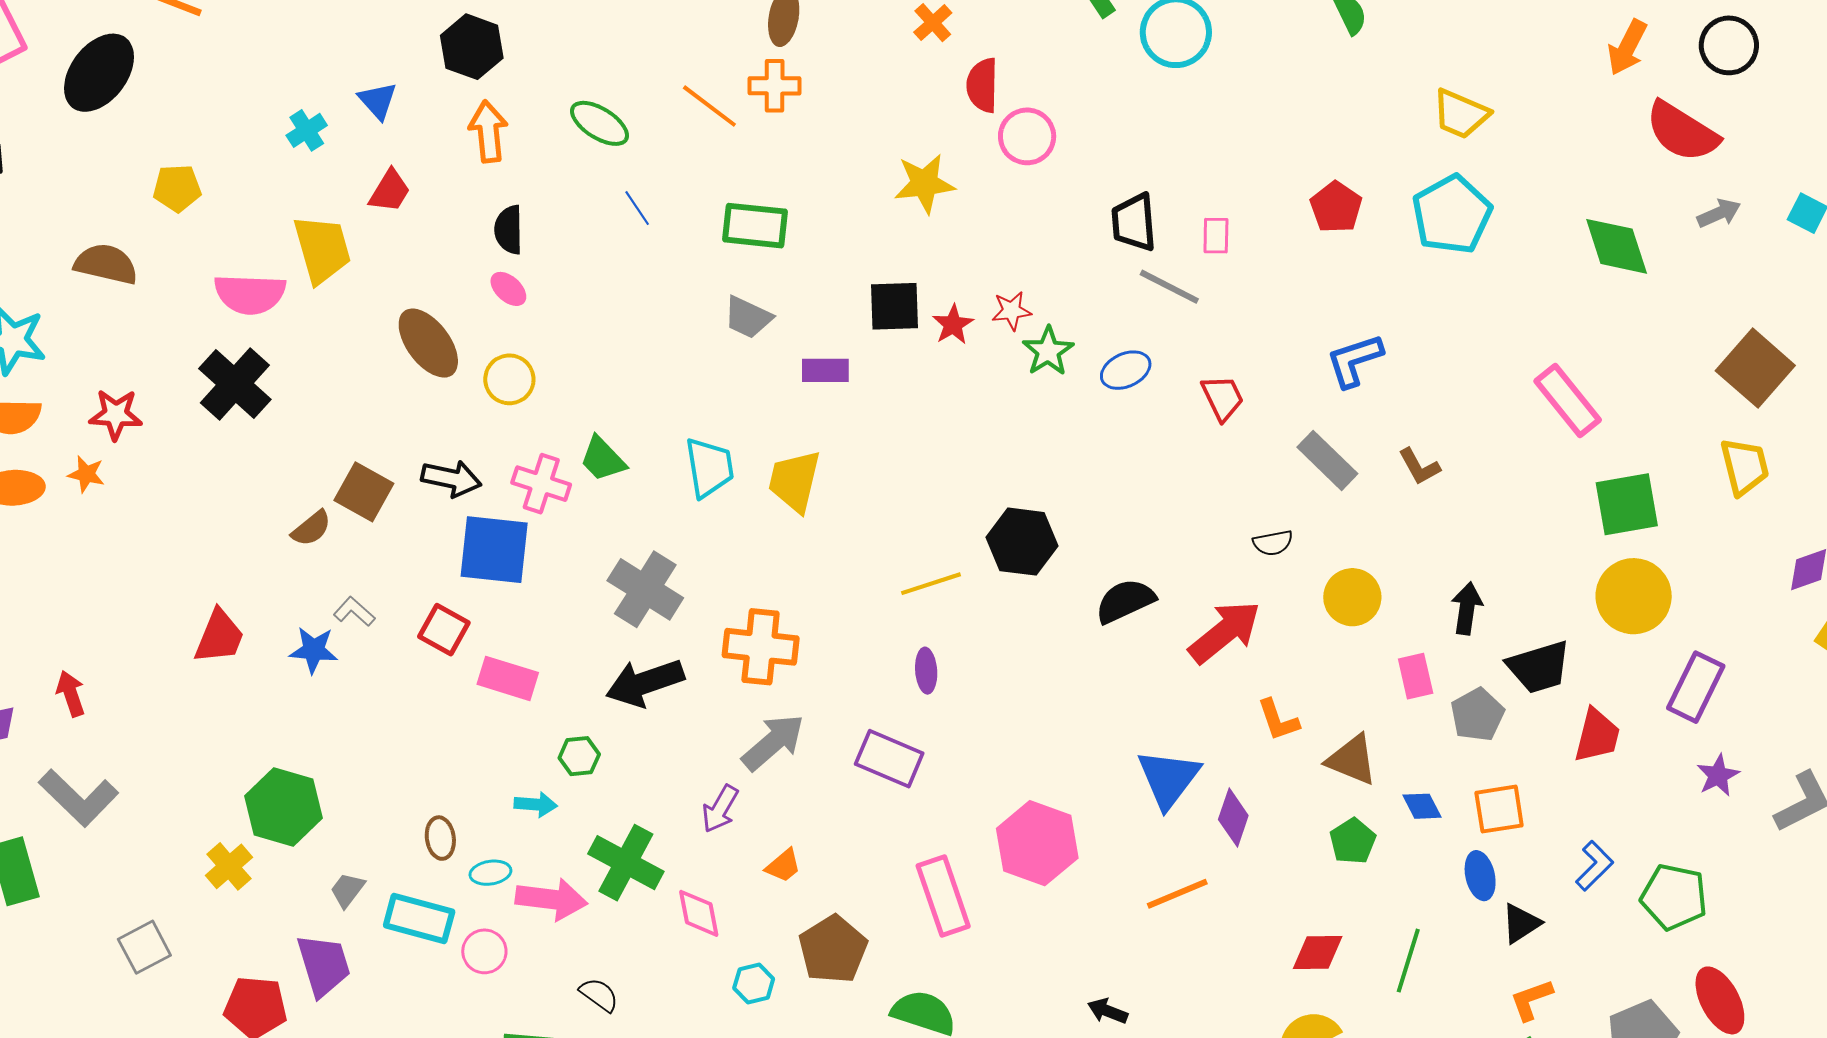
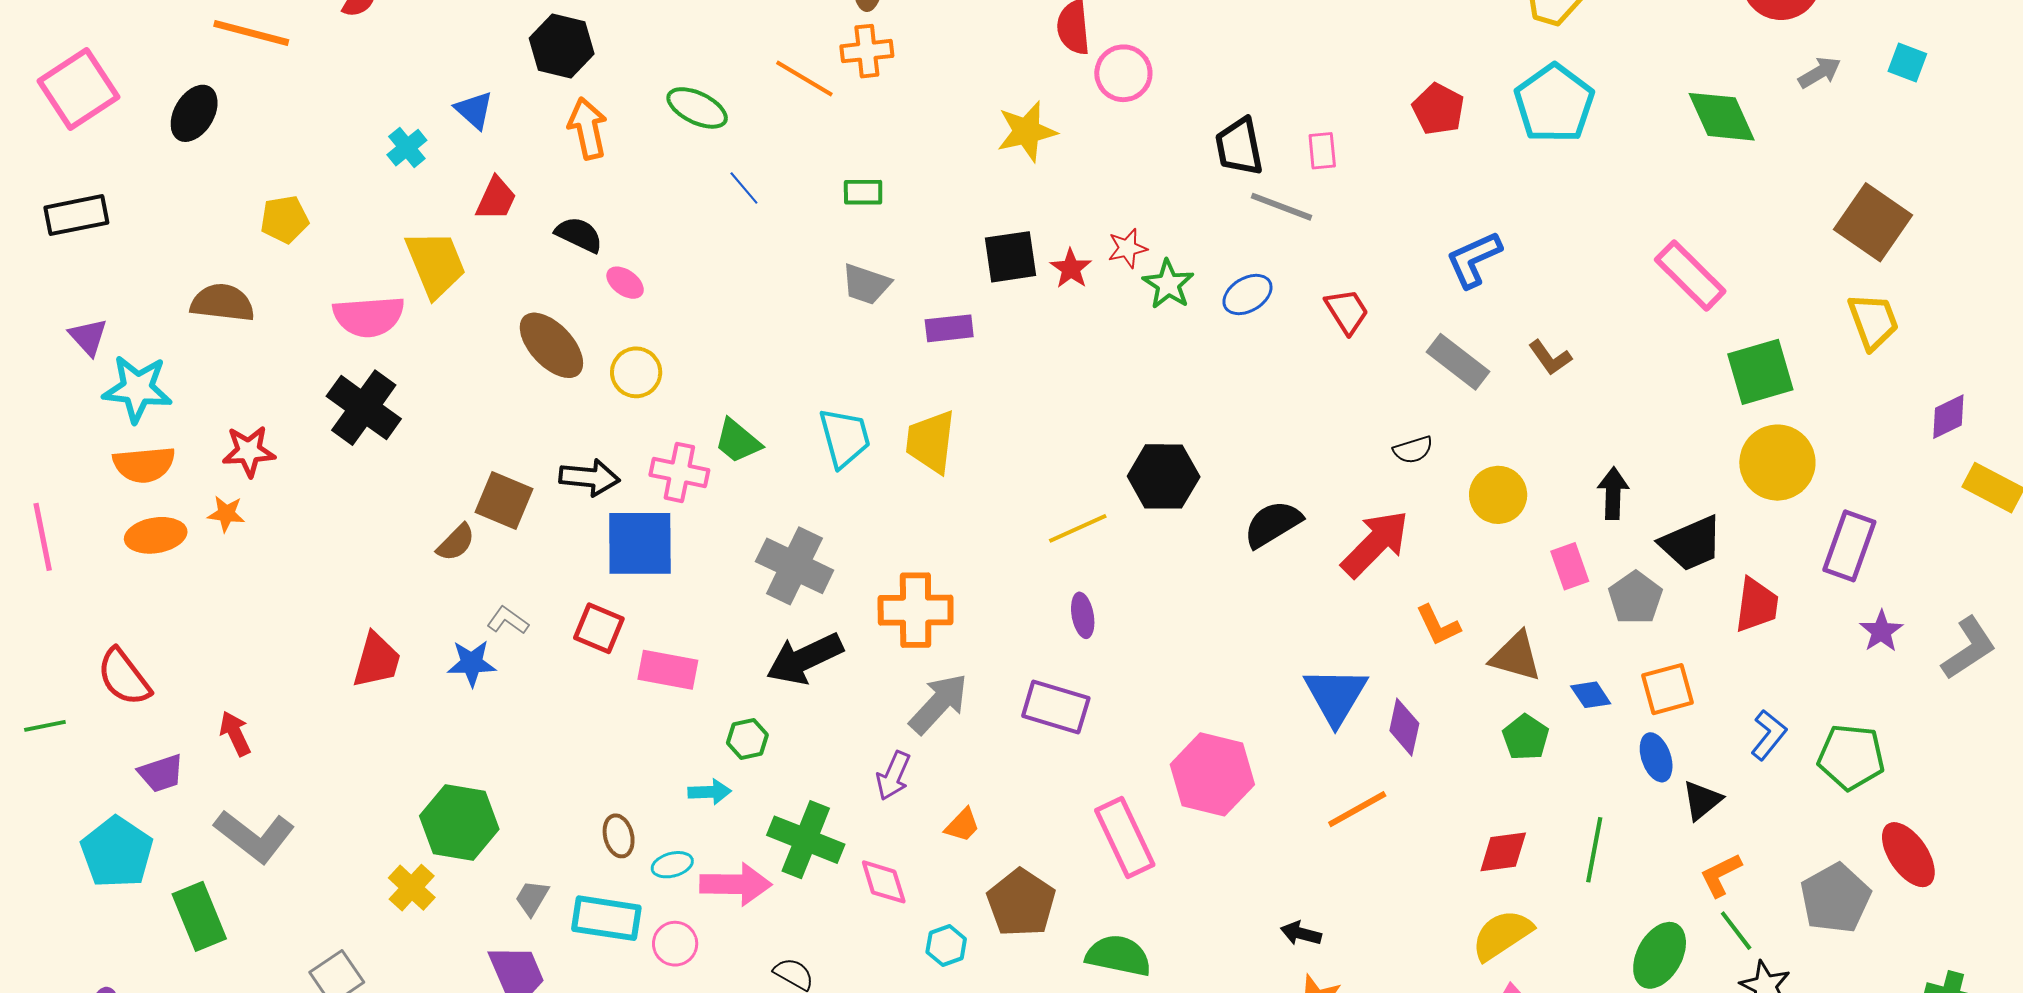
black ellipse: (99, 73) -> (194, 113), size x0.7
green rectangle: (755, 226) -> (863, 192), size x0.6
black semicircle: (509, 230) -> (579, 235), moved, turned 123

